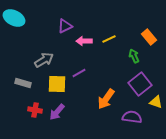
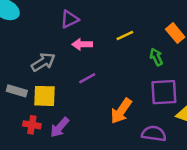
pink arrow: (84, 41) -> (82, 44), moved
yellow square: (57, 84) -> (44, 96), moved
purple square: (140, 84) -> (164, 92), turned 35

